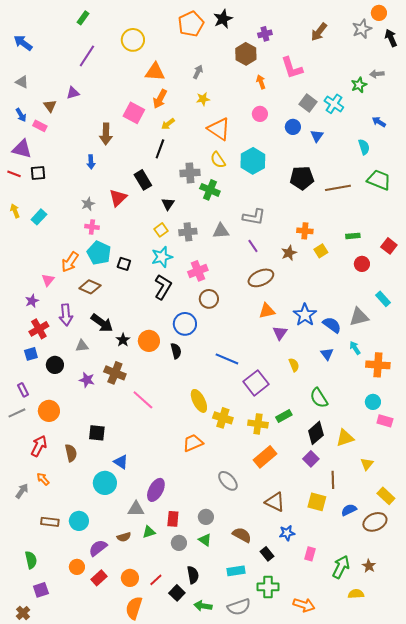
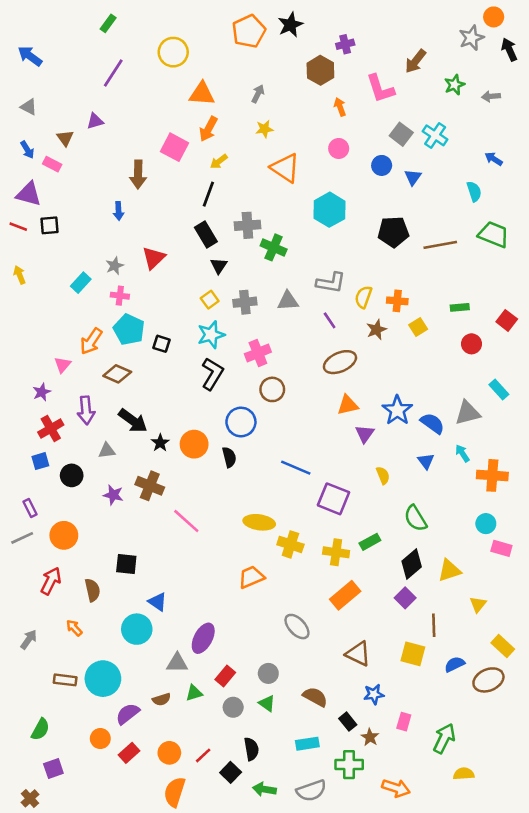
brown arrow: (319, 32) -> (415, 61), moved
green star: (359, 85) -> (455, 85), moved
yellow semicircle: (218, 160) -> (363, 297), moved, turned 54
black rectangle: (143, 180) -> (206, 234), moved
cyan rectangle: (39, 217) -> (81, 283), moved
purple square: (256, 383) -> (333, 499), turned -30
yellow ellipse: (199, 401) -> (259, 522), turned -55
orange arrow: (43, 479) -> (74, 628), moved
red rectangle: (173, 519) -> (225, 676), turned 35
cyan circle: (79, 521) -> (103, 679), size x1.4
green semicircle: (31, 560) -> (40, 729), turned 42
brown star: (369, 566) -> (370, 737), moved

